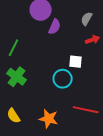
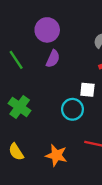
purple semicircle: (55, 27) -> (53, 59), moved
green line: (14, 48) -> (16, 60), moved, turned -60

